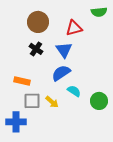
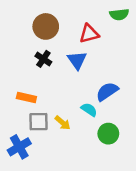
blue semicircle: (61, 73) -> (107, 91), moved
green circle: (99, 101) -> (108, 134), moved
blue cross: (16, 122) -> (19, 147), turned -30

